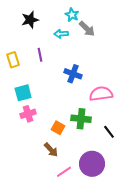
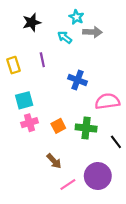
gray arrow: (87, 29) -> (92, 32), turned -42
cyan arrow: (61, 34) -> (65, 37), turned 40
orange square: (58, 128) -> (58, 126), moved, turned 32

